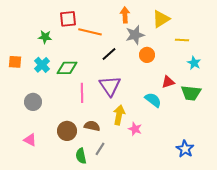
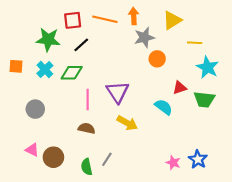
orange line: (90, 32) -> (105, 19), moved
green star: (45, 37) -> (48, 40), size x1.6
black line: (109, 54) -> (81, 45), moved
cyan star: (194, 63) -> (207, 67), size x1.5
yellow arrow: (119, 115) -> (127, 123), turned 108
brown semicircle: (92, 126) -> (87, 128), moved
pink star: (135, 129) -> (173, 163), moved
brown circle: (67, 131) -> (53, 157), moved

